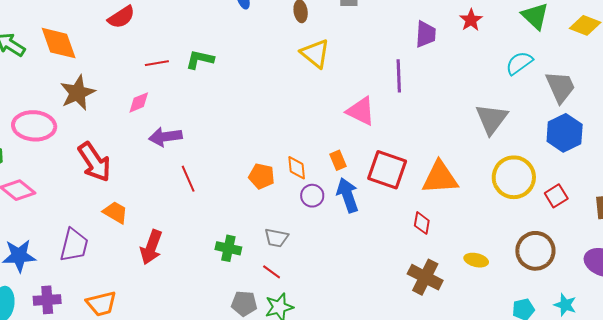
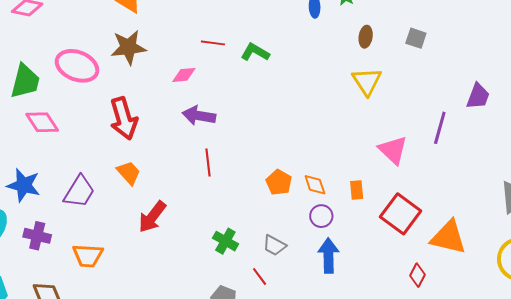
orange diamond: (297, 168) -> (315, 185), turned -30
blue arrow: (348, 195) -> (328, 256), moved

